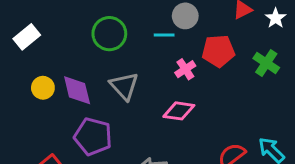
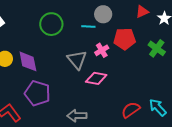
gray triangle: (124, 86) -> (77, 60), moved

